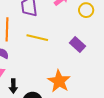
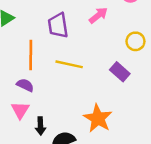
yellow circle: (86, 10) -> (135, 41), moved

